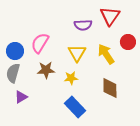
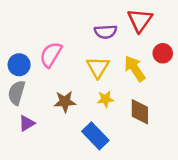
brown star: (46, 70) -> (65, 102), moved
yellow star: (71, 78) -> (106, 99), moved

